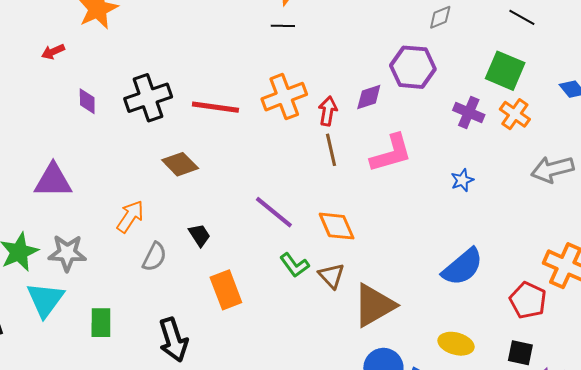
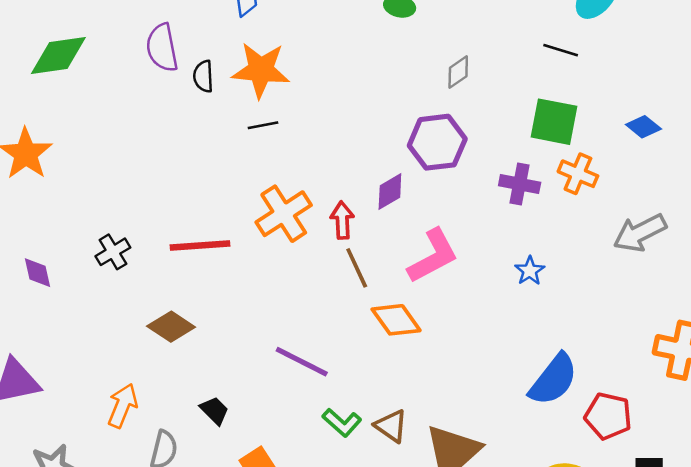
black cross: (148, 98) -> (113, 252), size x0.6
orange diamond: (337, 226) -> (396, 320), moved
red pentagon: (528, 300) -> (608, 416), moved

